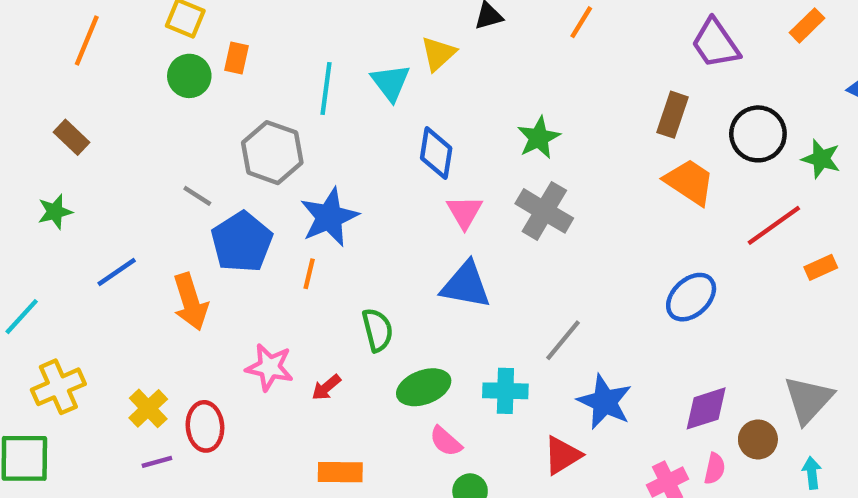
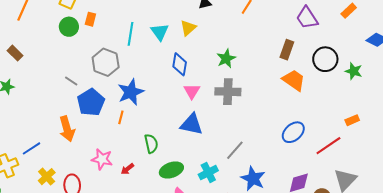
yellow triangle: (438, 54) -> (188, 28), moved
gray cross: (544, 211) -> (228, 92), turned -30
red line: (774, 225) -> (328, 146), moved
blue line: (117, 272) -> (32, 148), moved
cyan cross: (505, 391) -> (208, 173), turned -30

